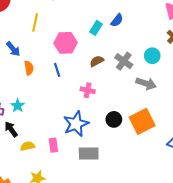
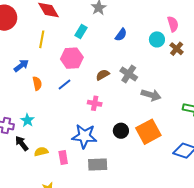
cyan rectangle: (96, 28) -> (81, 32), moved
blue arrow: (13, 49) -> (21, 66), turned -84
cyan circle: (152, 56) -> (157, 39), moved
blue line: (57, 70) -> (65, 84), turned 72
blue star: (76, 124) -> (84, 136), turned 30
yellow semicircle: (28, 146) -> (41, 152), moved

